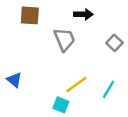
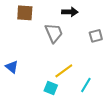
gray square: (114, 43) -> (96, 36), turned 32
cyan line: (108, 89) -> (86, 85), moved

